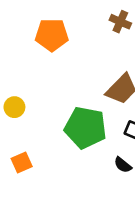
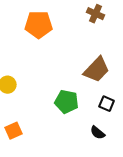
green pentagon: (85, 128) -> (67, 102), size x0.7

